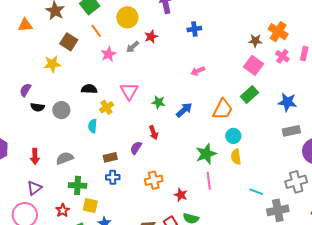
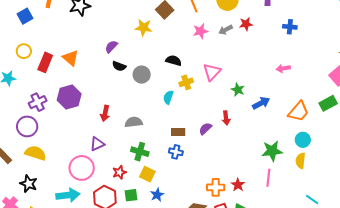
orange cross: (154, 180) -> (216, 187), moved

